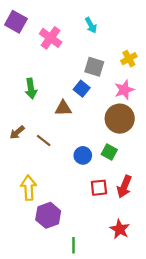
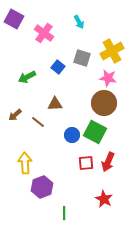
yellow cross: (129, 59) -> (112, 51), size x1.6
green arrow: (31, 89) -> (27, 77), turned 72
blue square: (82, 89) -> (58, 67), moved
pink star: (124, 90) -> (108, 78), turned 30
brown triangle: (63, 108) -> (55, 104), moved
green square: (109, 152) -> (95, 132), size x1.6

